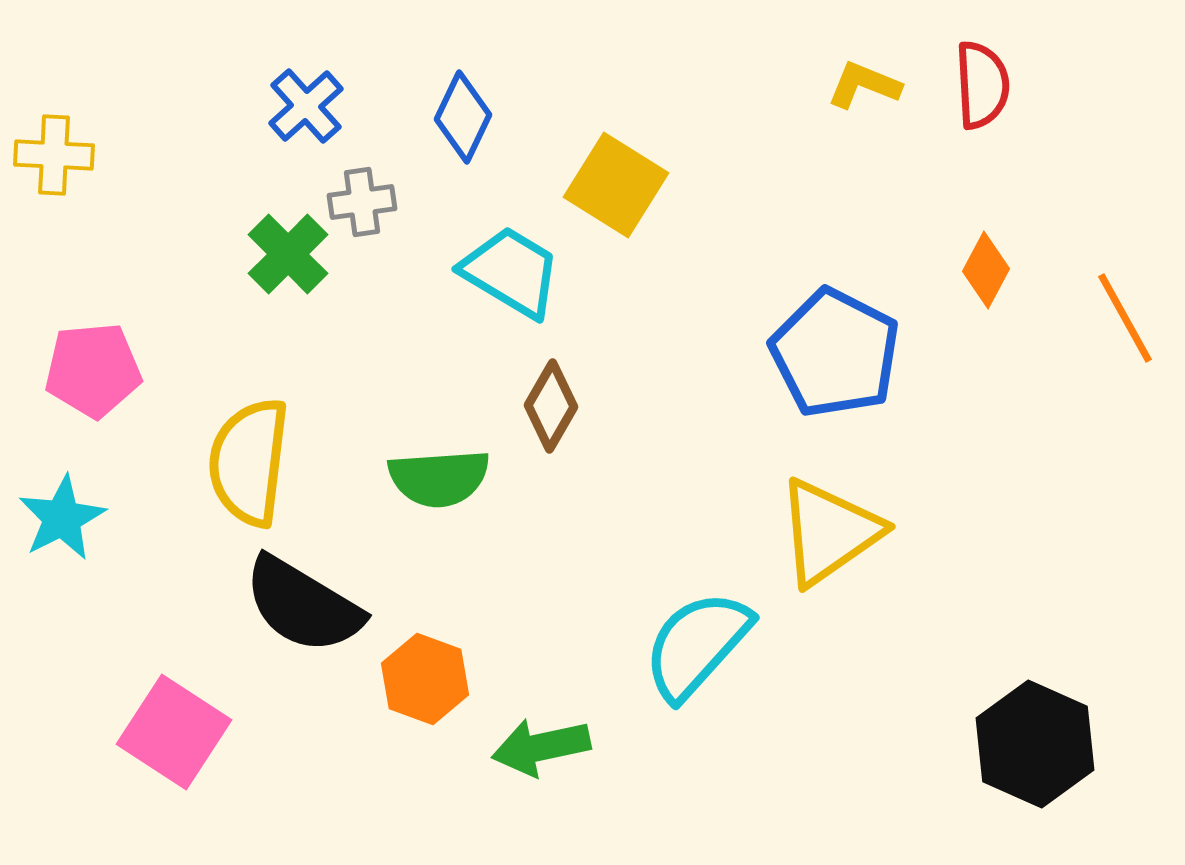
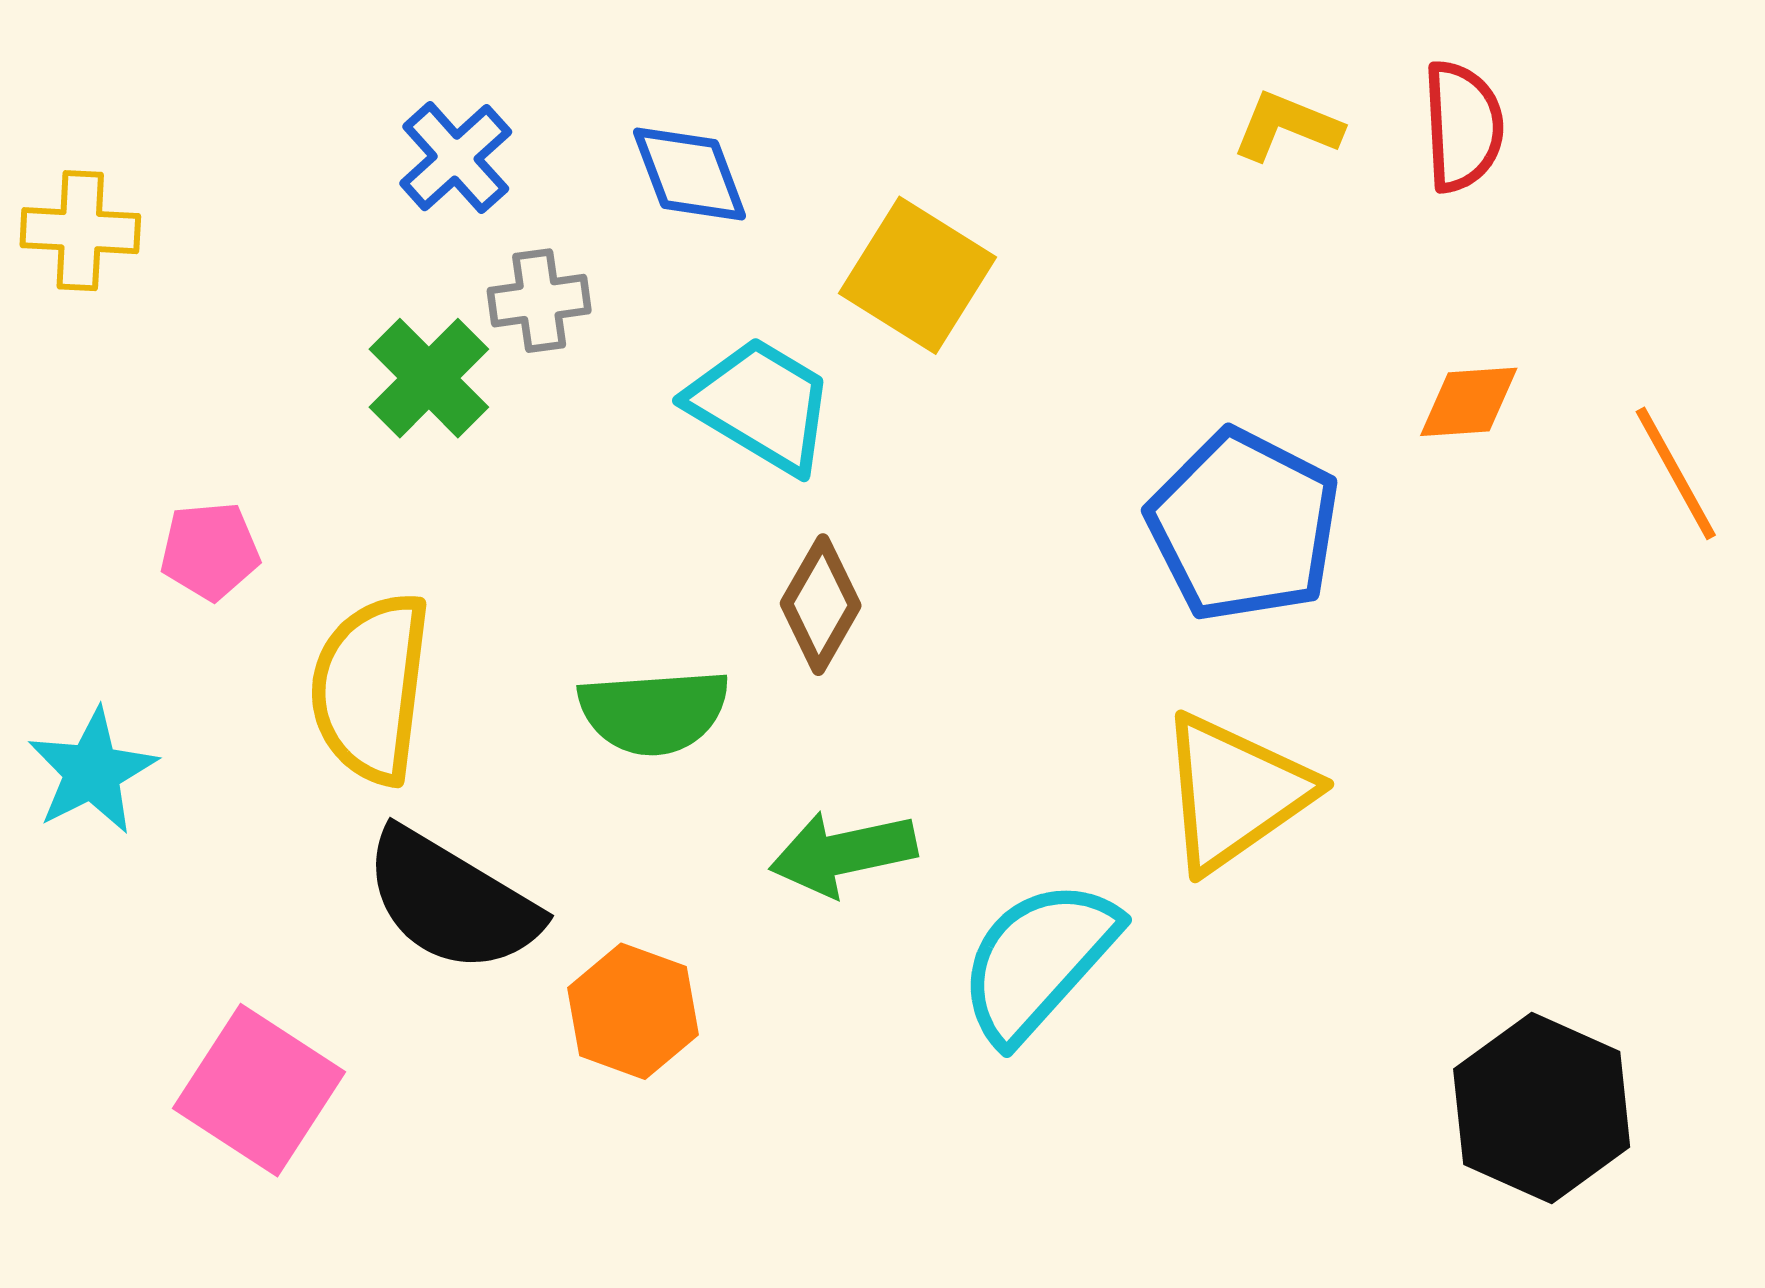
blue diamond: (463, 117) -> (690, 174), turned -46
orange diamond: (986, 270) -> (1469, 402), turned 58
pink pentagon: (93, 370) -> (210, 551), moved, size x0.7
green arrow: (541, 747) -> (843, 853), moved

